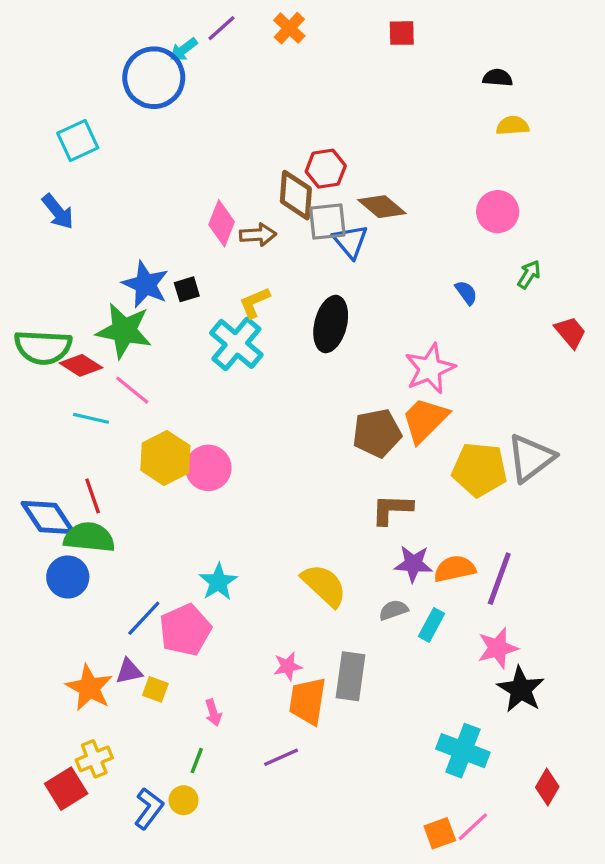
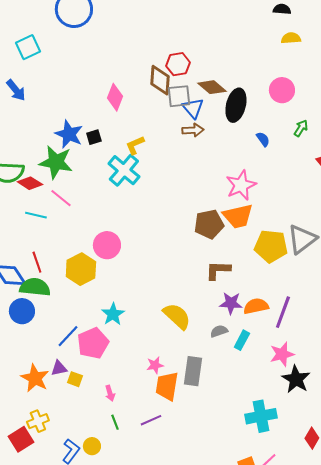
brown arrow: (258, 235) -> (193, 130), moved
black ellipse: (331, 324) -> (236, 105), moved
orange trapezoid: (425, 420) -> (238, 216), turned -148
yellow hexagon: (165, 458) -> (81, 269), moved
cyan cross: (463, 751) -> (261, 416), turned -32
green line: (197, 761) -> (115, 422), moved, turned -42

